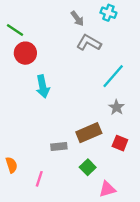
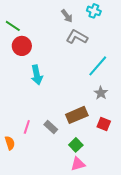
gray rectangle: (59, 146) -> (51, 127), turned 48
pink line: (39, 179) -> (27, 127), moved
pink triangle: (107, 189) -> (78, 164), moved

